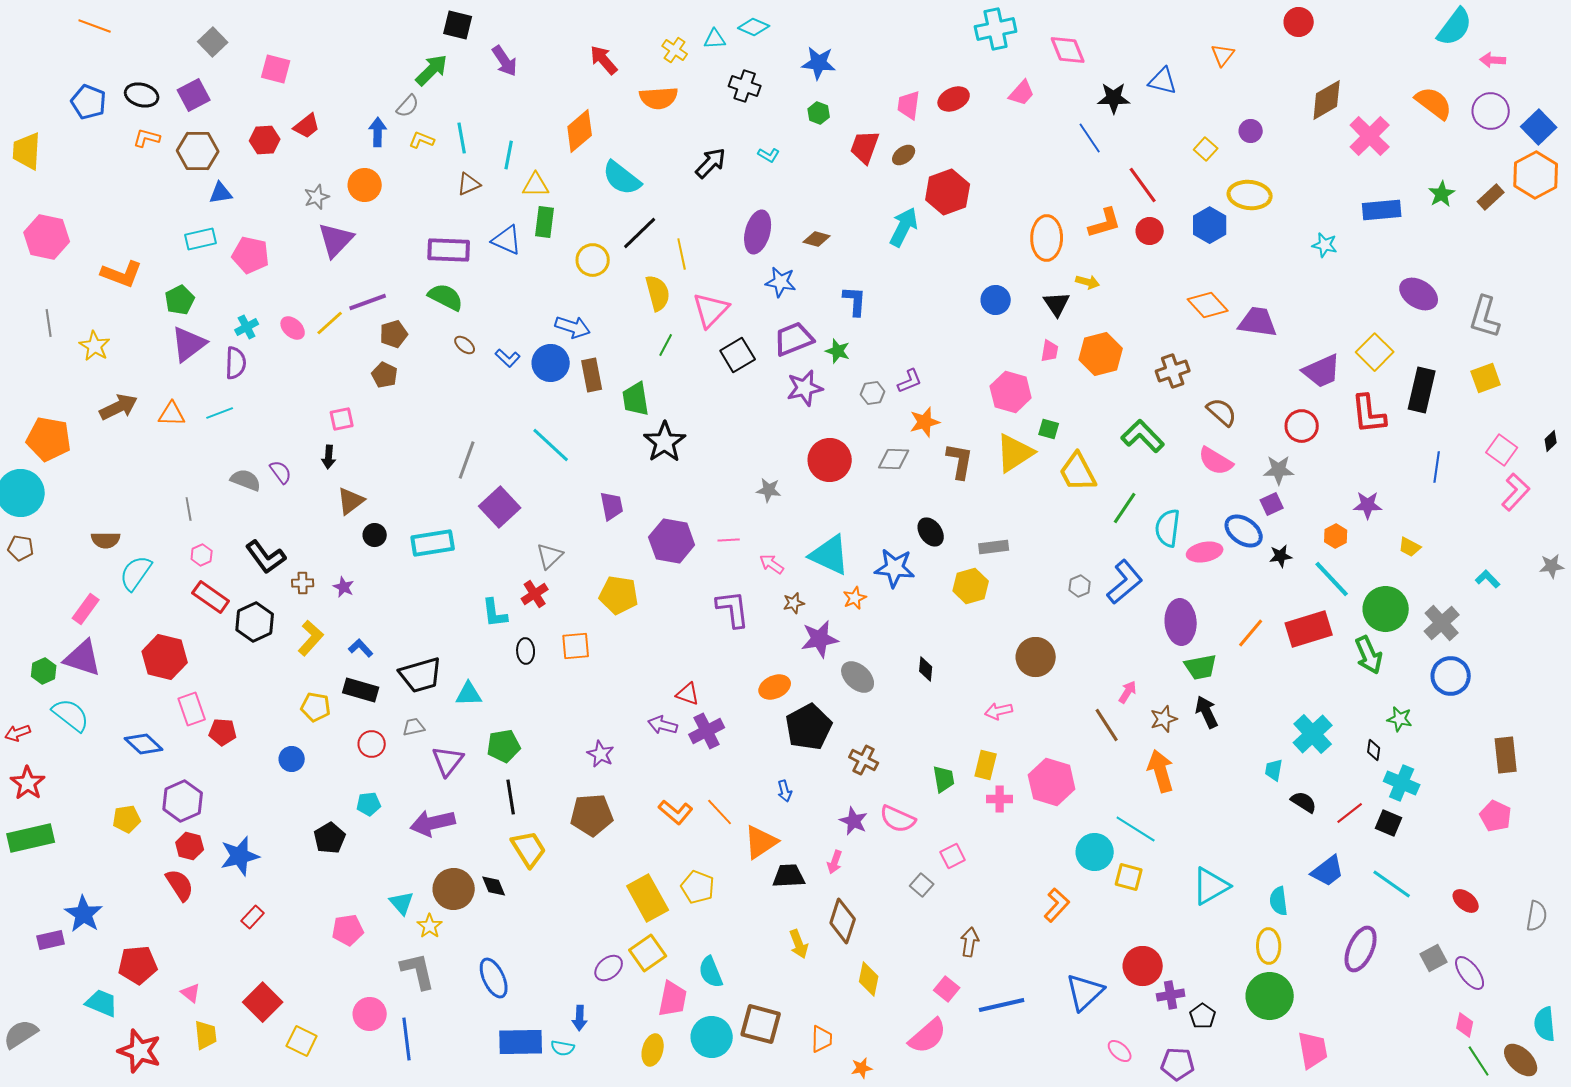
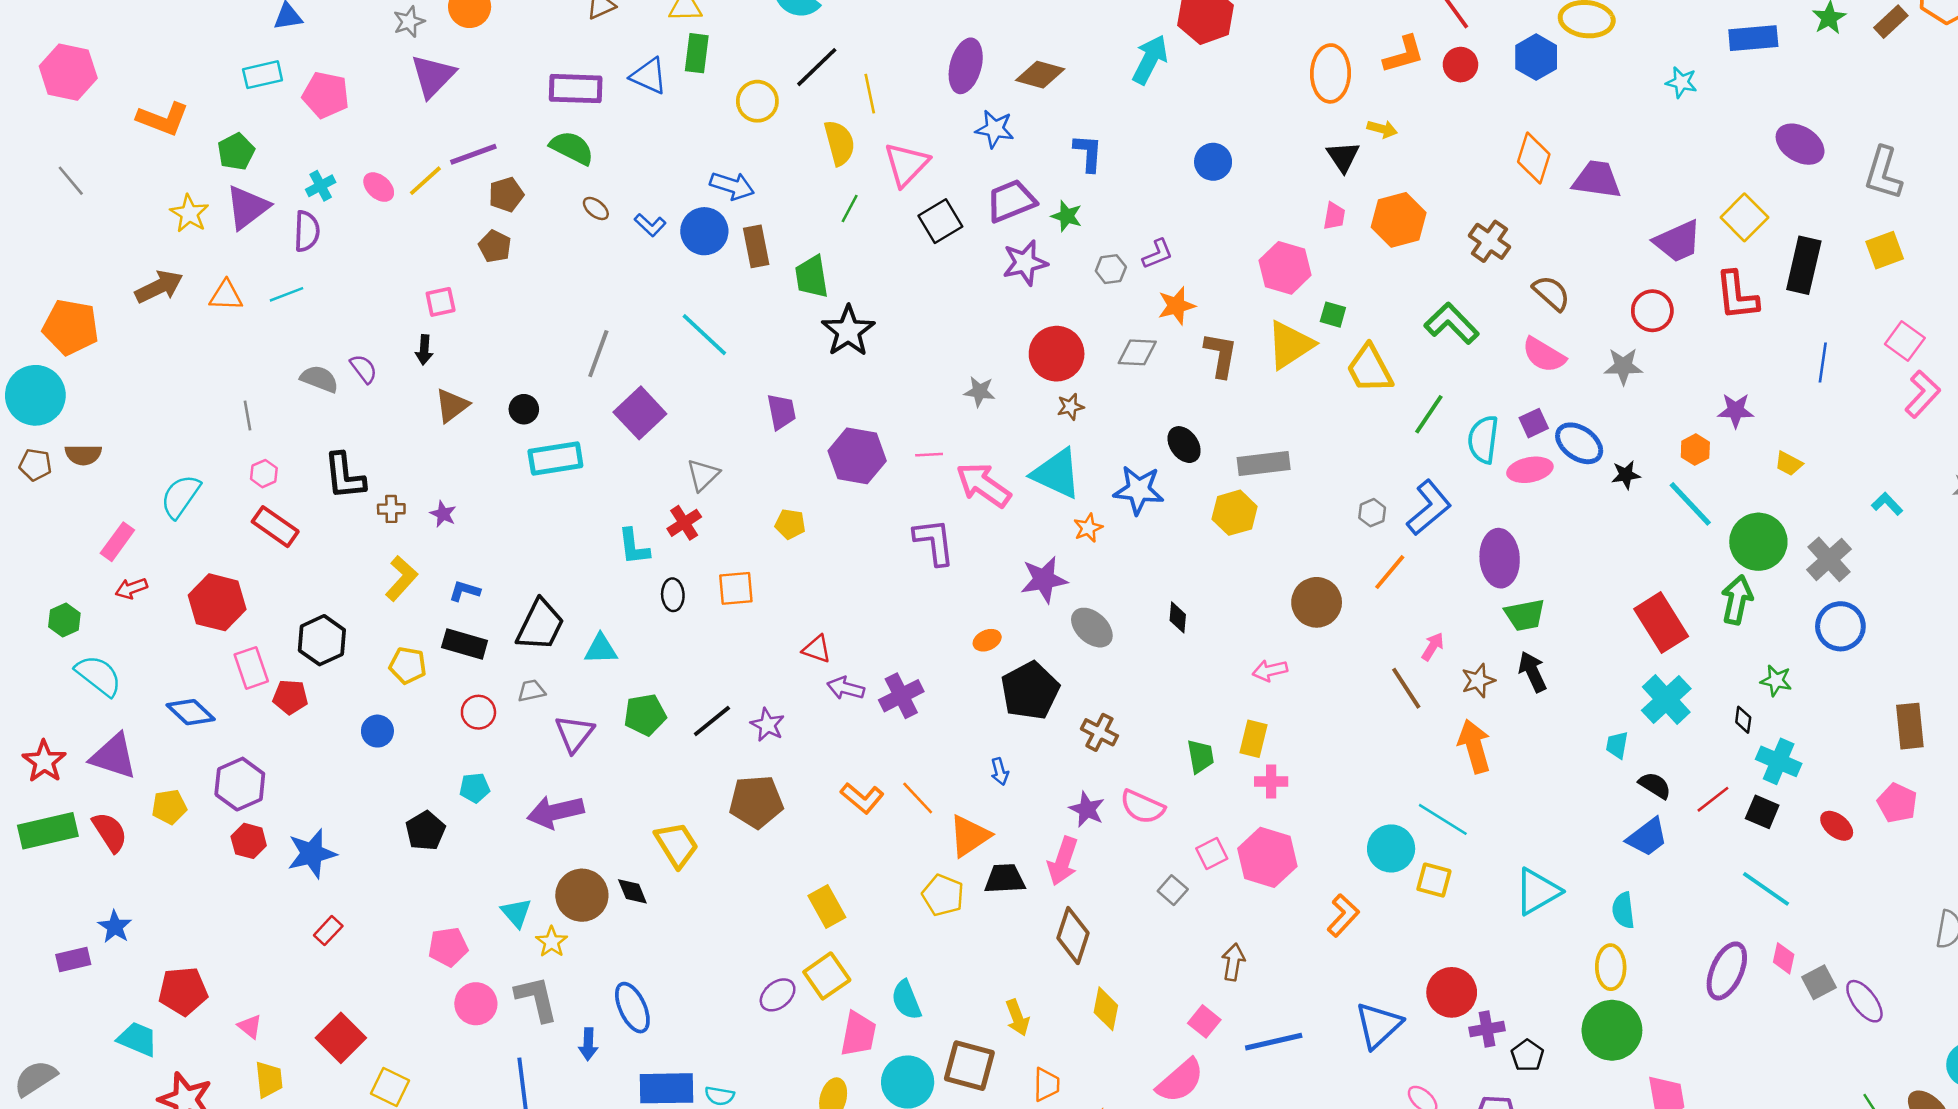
brown diamond: (817, 239) -> (1040, 75), size x1.4
blue circle: (996, 300) -> (1213, 162), moved
orange diamond: (1208, 305) -> (1534, 158), turned 60
gray line: (49, 323) -> (71, 181), turned -32
yellow star: (95, 346) -> (189, 214), moved
brown cross: (1173, 371) -> (1490, 241), turned -36
purple square: (1272, 504) -> (1534, 423), moved
black circle: (375, 535) -> (524, 409), moved
brown semicircle: (106, 540) -> (83, 455), moved
gray rectangle: (994, 547) -> (1264, 463), size x1.4
black L-shape: (266, 557) -> (345, 476), turned 30
pink arrow: (772, 564) -> (983, 485), size x1.8
yellow pentagon: (619, 595) -> (790, 524), size x0.6
brown star: (794, 603) -> (1070, 407), moved
black hexagon: (255, 622) -> (322, 640), moved
red rectangle: (1309, 629) -> (1661, 623), moved, turned 75
orange line: (1251, 633) -> (1390, 572), moved
blue L-shape: (361, 648) -> (465, 591), turned -30
green arrow: (1369, 655) -> (1737, 600), turned -144
purple triangle: (83, 658) -> (114, 756), moved
black trapezoid: (421, 675) -> (540, 625), turned -48
orange ellipse: (775, 687) -> (987, 640), size x0.7
red triangle: (688, 694) -> (817, 649), moved
red arrow: (18, 733) -> (131, 588), moved
pink hexagon: (1052, 782) -> (1267, 857), moved
black line: (511, 797) -> (712, 721), moved, turned 60
pink arrow: (835, 862) -> (1063, 861), size x1.6
blue trapezoid: (1328, 871) -> (1647, 837), moved
red semicircle: (180, 885) -> (110, 832), moved
yellow pentagon: (698, 887) -> (943, 895), moved
yellow rectangle: (648, 898) -> (827, 907), size x0.7
red ellipse: (1466, 901) -> (1837, 826), moved
blue star: (84, 914) -> (115, 927), size x0.7
yellow arrow: (799, 944) -> (1017, 1018), moved
pink circle: (370, 1014) -> (476, 1004), moved
blue arrow: (580, 1018) -> (588, 1044), moved
pink diamond: (1465, 1025) -> (1784, 958), moved

